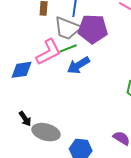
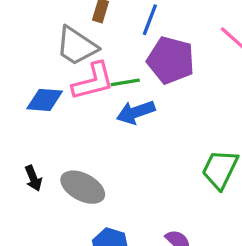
gray trapezoid: (67, 28) -> (77, 46), moved
gray ellipse: (46, 132) -> (83, 187), moved

